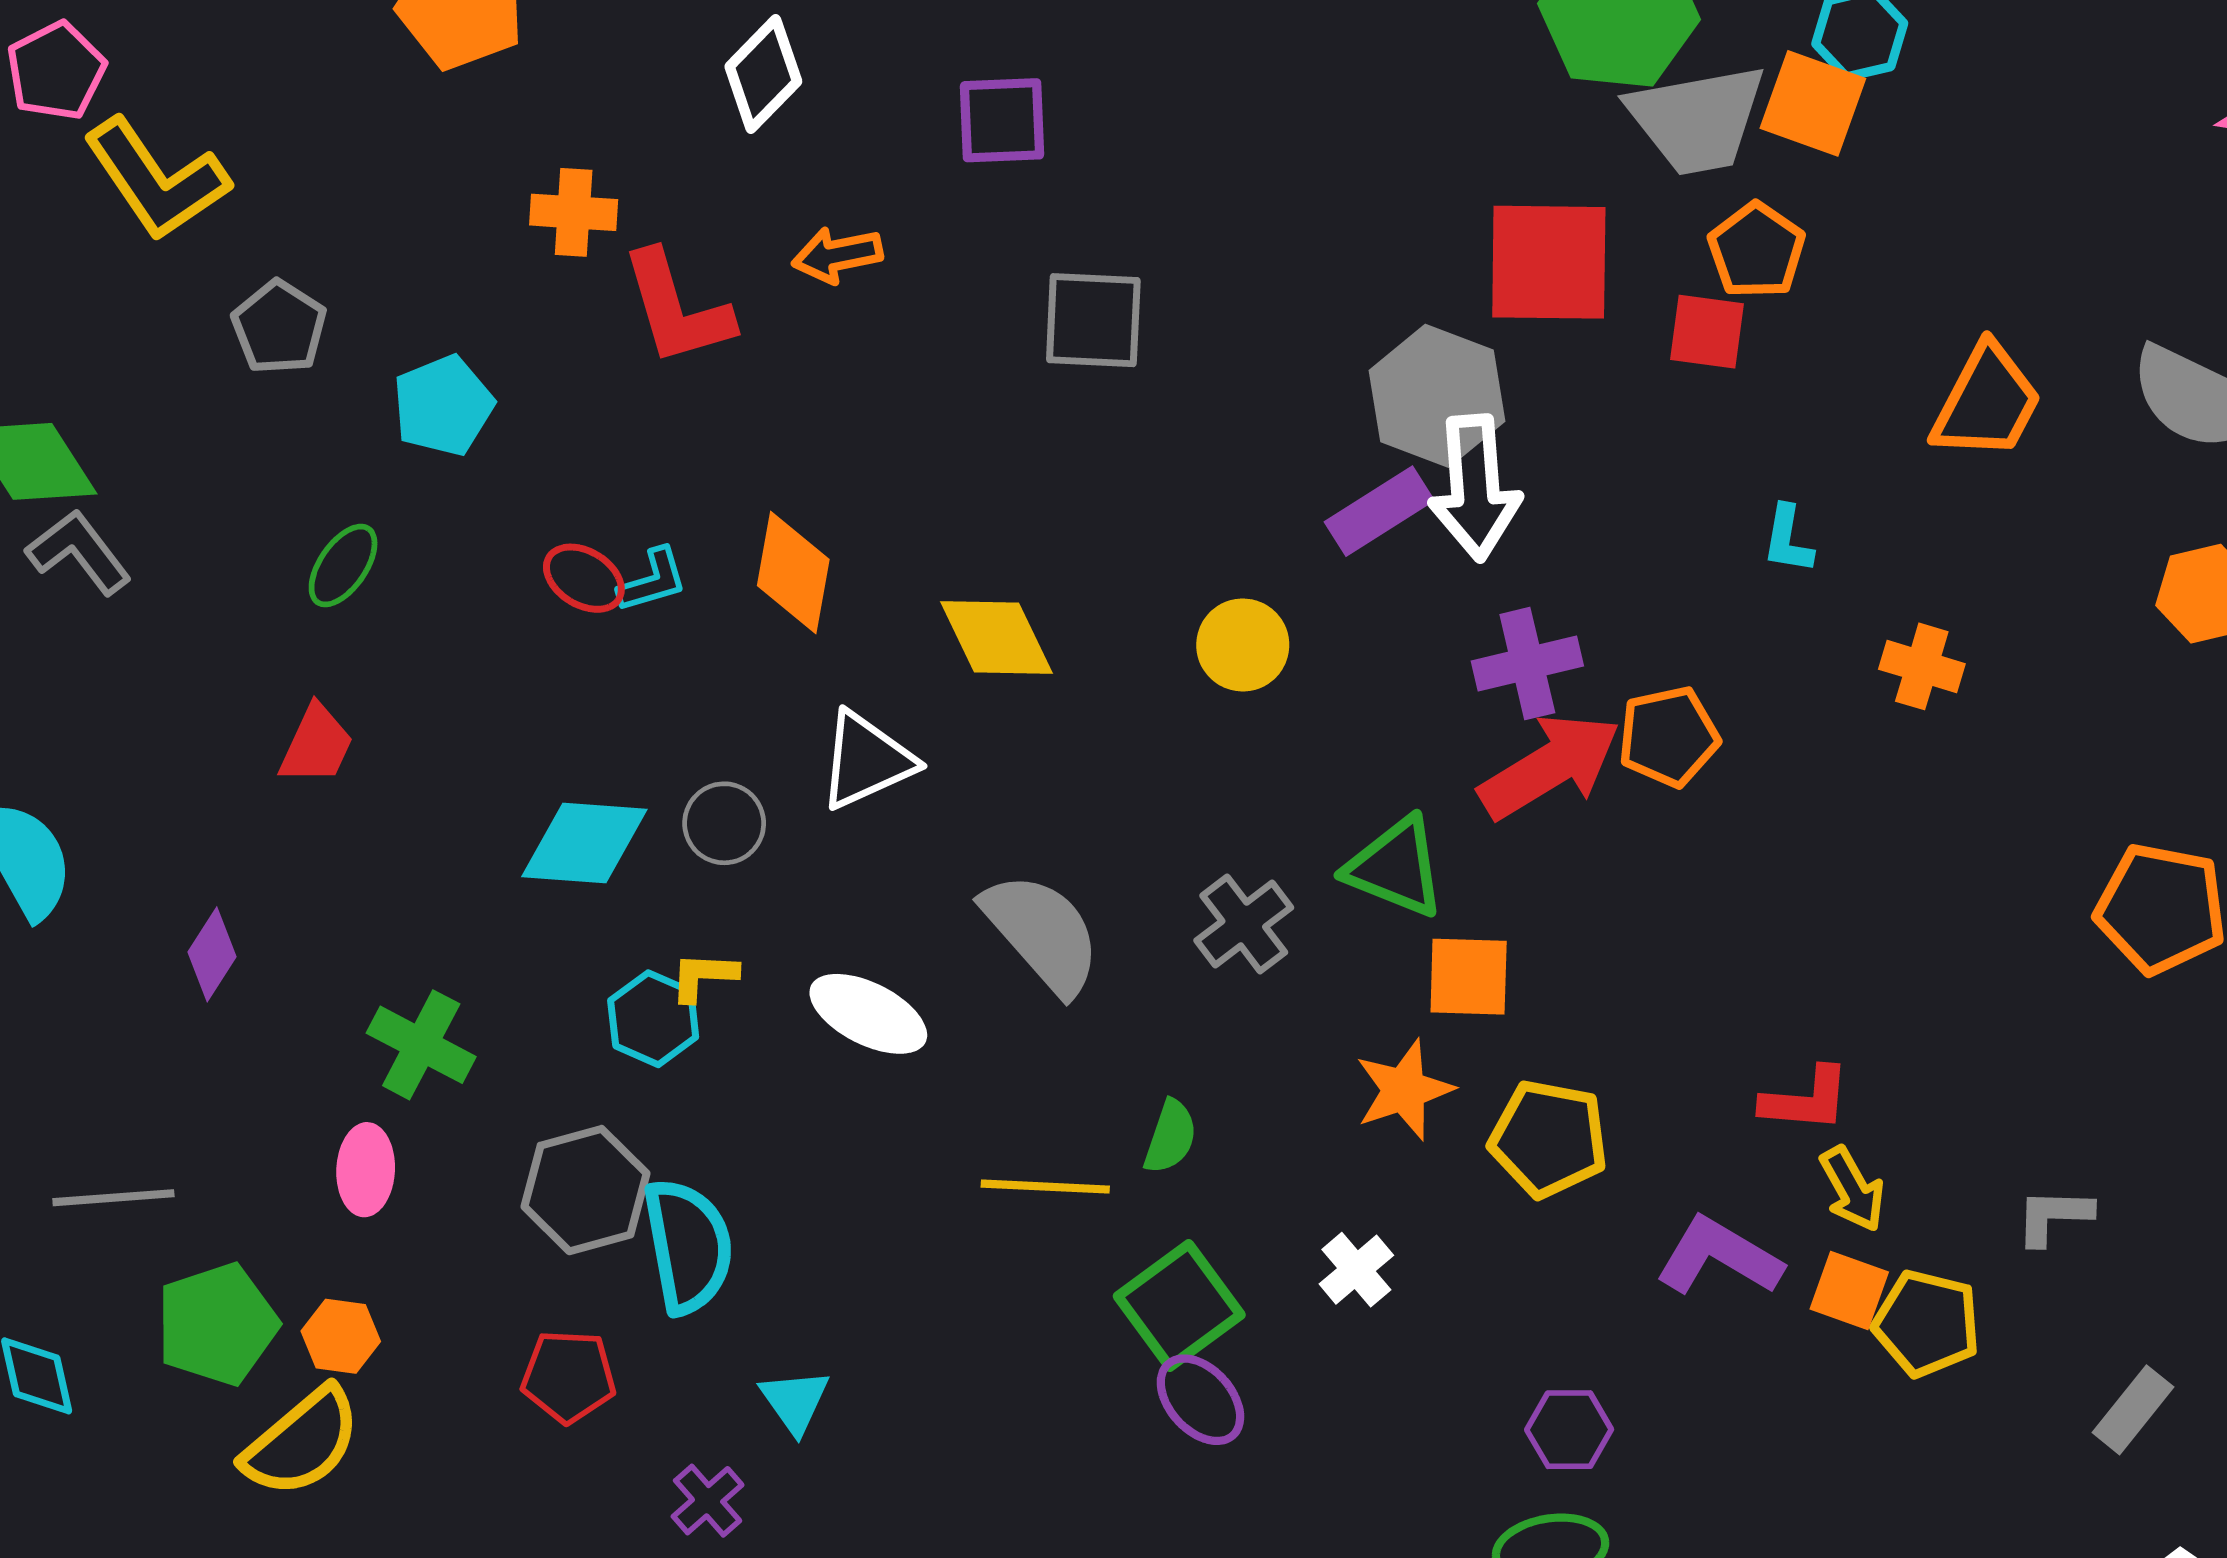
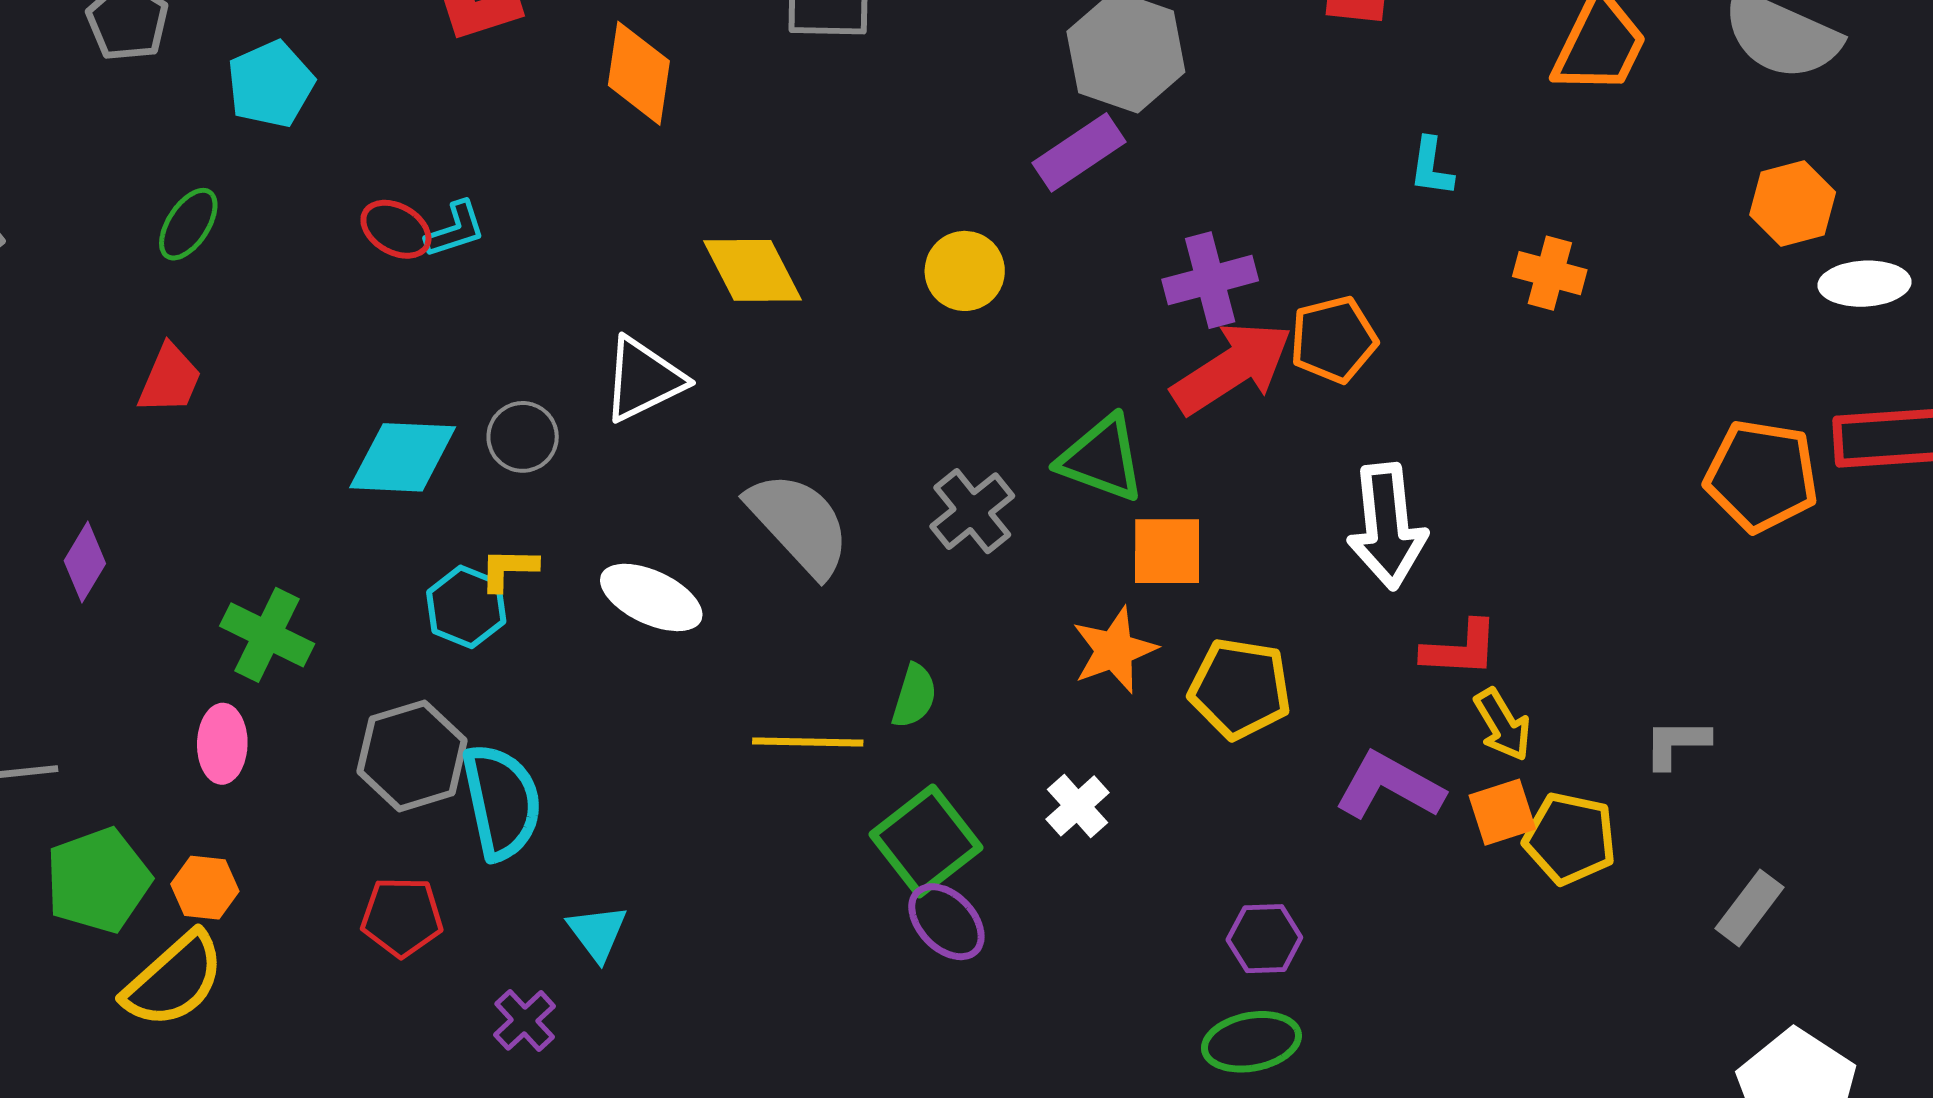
white arrow: (1475, 488) -> (1387, 526), moved
orange diamond: (793, 572) -> (639, 73), moved
orange square: (1849, 1291) -> (1502, 812), turned -36

